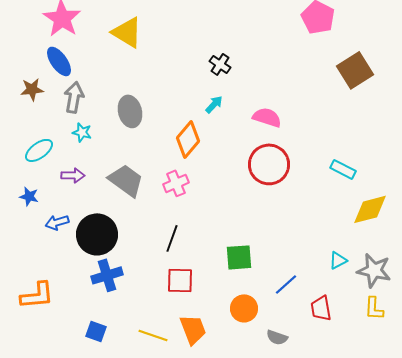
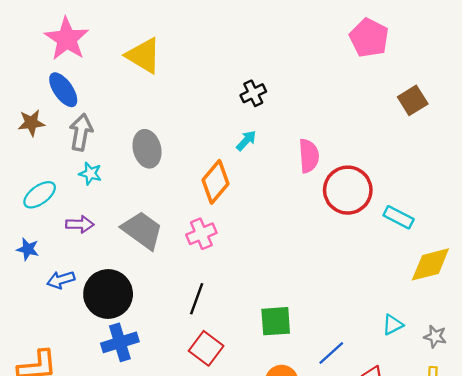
black cross: (220, 64) -> (253, 93), turned 30
brown square: (355, 70) -> (413, 100), size x0.7
pink semicircle: (267, 117) -> (309, 156), turned 68
red circle: (269, 164) -> (348, 190), moved
gray star: (374, 270) -> (435, 336), size x0.6
red square: (180, 280) -> (206, 348), turned 36

